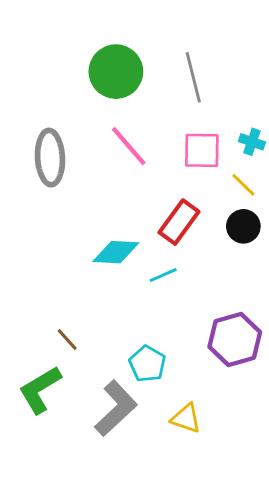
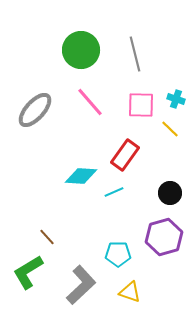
gray ellipse: (50, 158) -> (35, 110), turned 45
black circle: (243, 226) -> (170, 193), moved
cyan pentagon: (147, 364) -> (118, 254), moved, turned -30

